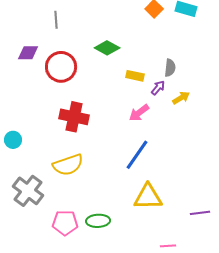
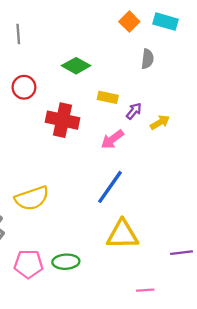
red circle: (61, 67) -> (24, 87), size x0.7
gray semicircle: (170, 68) -> (147, 59), moved
red cross: (74, 117) -> (62, 120), moved

